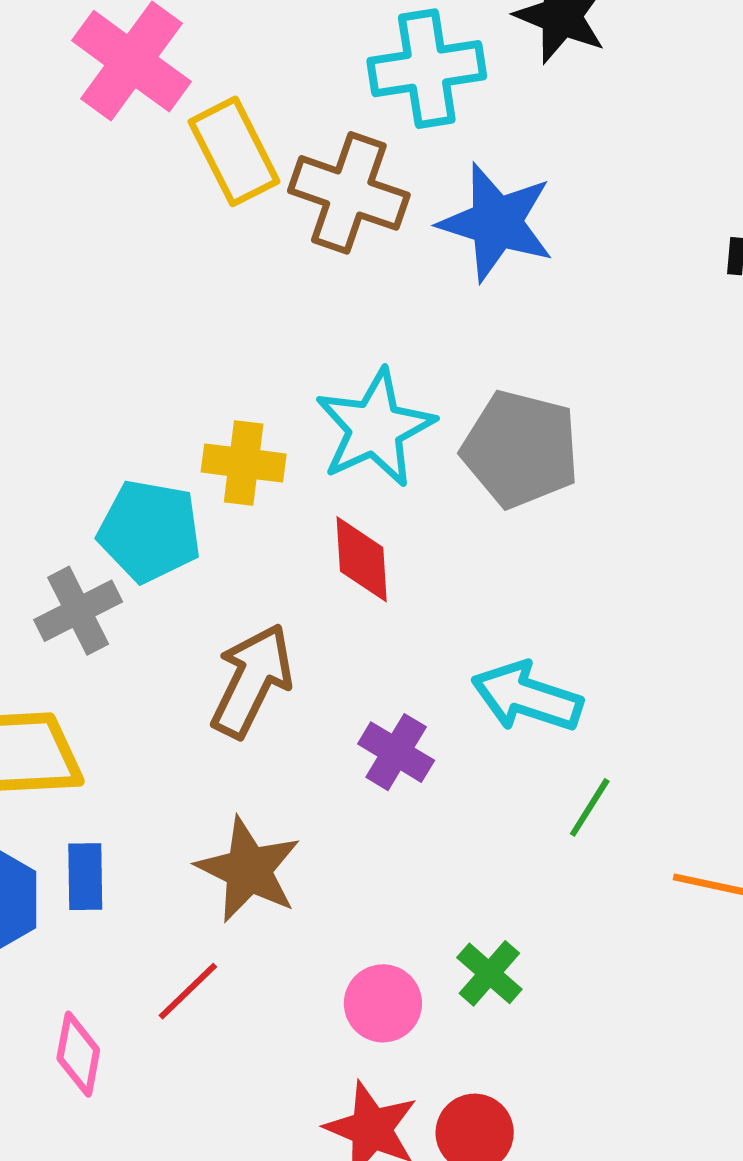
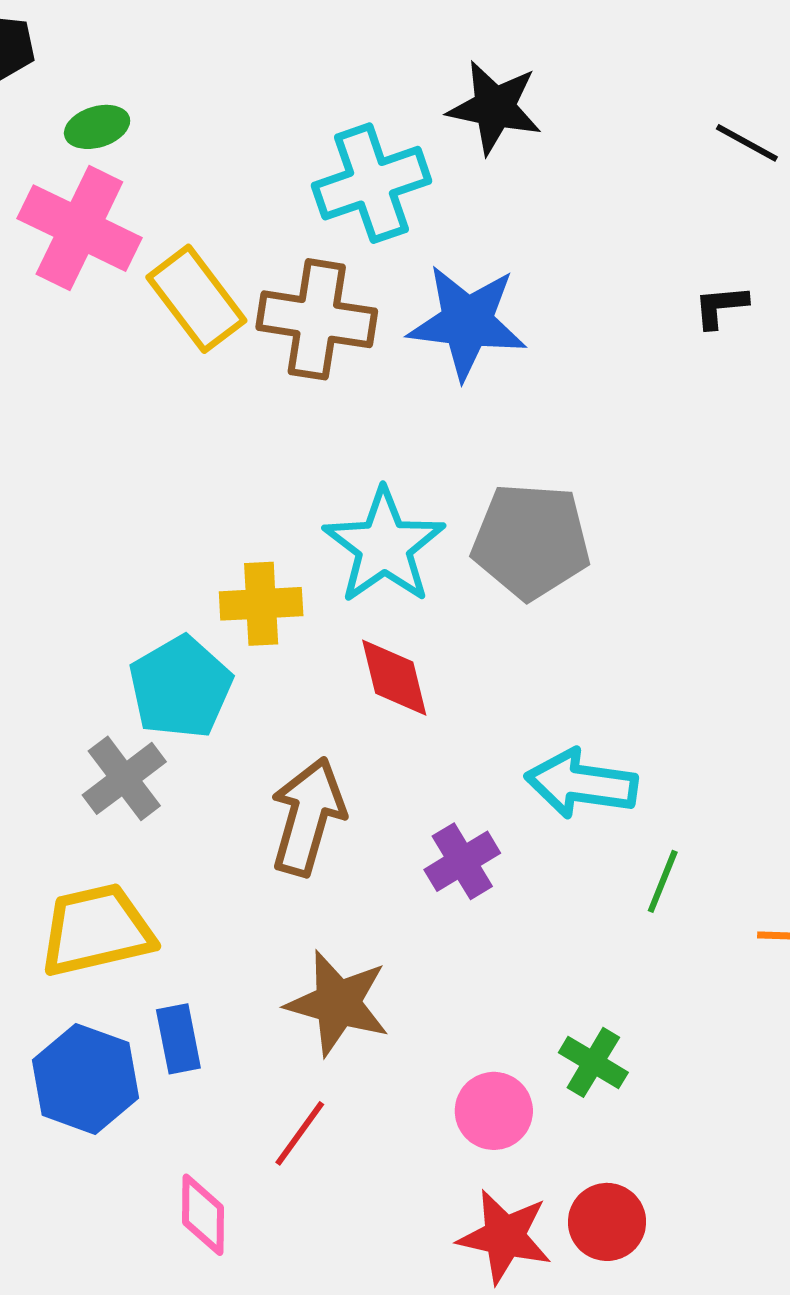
cyan pentagon: (150, 531) -> (180, 687), turned -30
purple cross: (396, 752) -> (462, 861), turned 38

